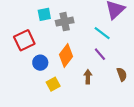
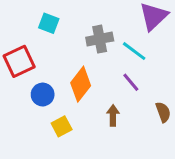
cyan square: (44, 14) -> (49, 23), turned 32
gray cross: (65, 22) -> (100, 39), moved

